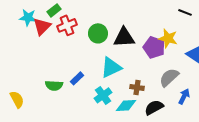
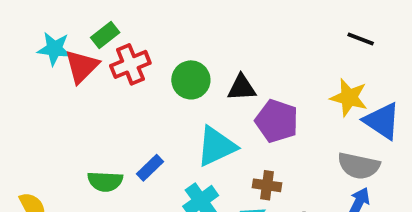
black triangle: (124, 37) -> (242, 88), size x0.7
yellow star: (168, 38) -> (349, 98), moved
purple pentagon: (154, 47) -> (277, 121), moved
gray semicircle: (169, 77) -> (359, 166), moved, turned -125

